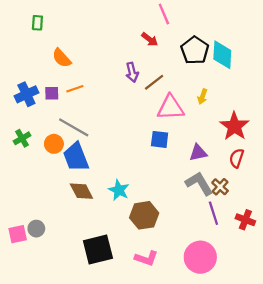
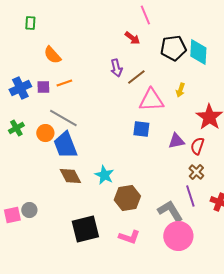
black pentagon: (195, 50) -> (173, 48), turned 30
red semicircle: (237, 158) -> (197, 146), moved
gray L-shape: (199, 183) -> (170, 211), moved

